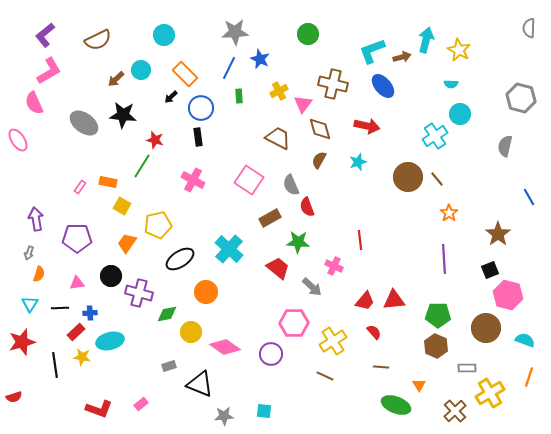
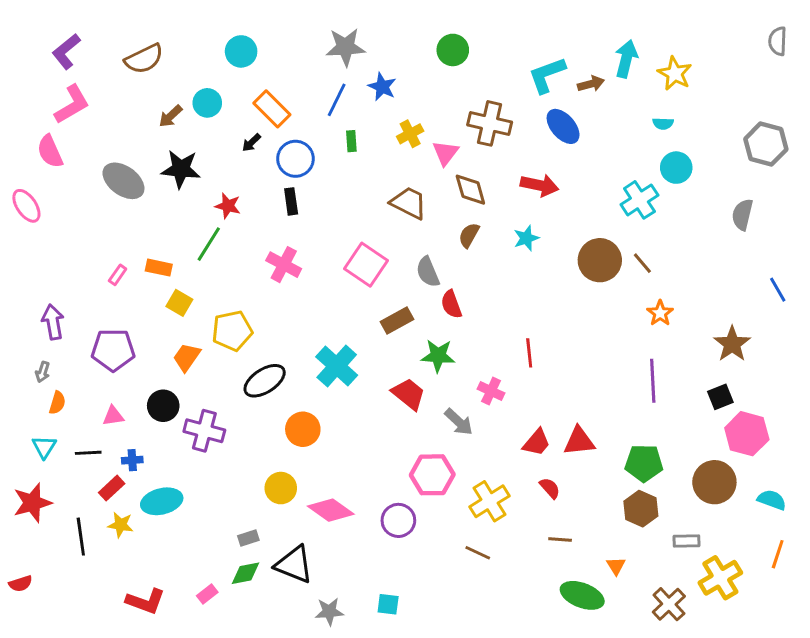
green diamond: (167, 314) -> (245, 573), moved

